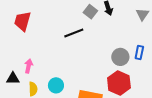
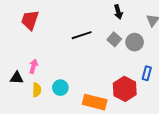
gray square: (90, 12) -> (114, 39), moved
blue rectangle: (139, 53) -> (147, 73), moved
gray circle: (120, 57) -> (135, 42), moved

